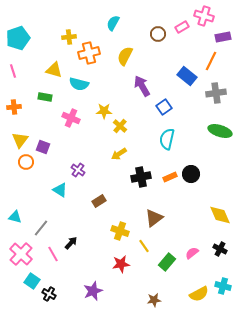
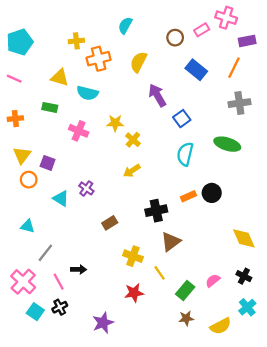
pink line: (13, 71) -> (14, 79), turned -48
blue rectangle: (187, 76) -> (196, 70), moved
green ellipse: (220, 131) -> (227, 144), moved
black cross: (141, 177) -> (156, 211), moved
cyan triangle: (60, 190) -> (61, 198), moved
cyan triangle: (15, 217) -> (28, 226), moved
black arrow: (71, 243) -> (79, 269), turned 48
cyan cross: (223, 286) -> (247, 307), moved, turned 35
black cross: (49, 294) -> (60, 307), moved, turned 32
brown star: (154, 300) -> (186, 318), moved

